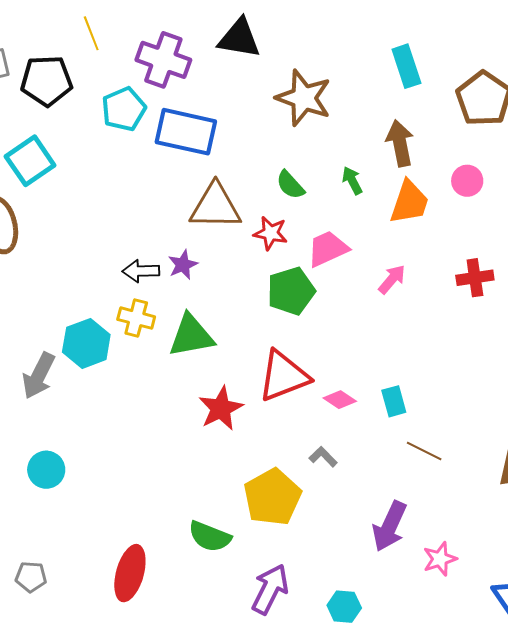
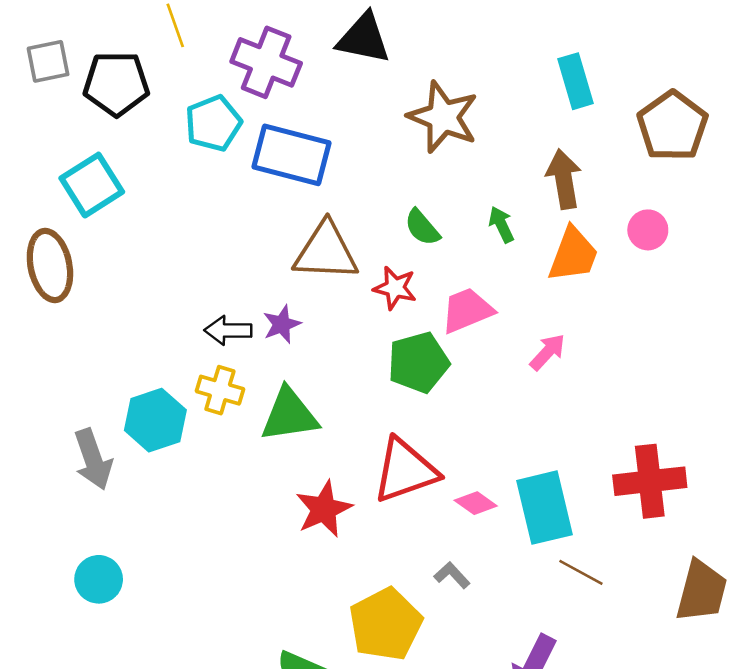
red cross: (475, 278) -> (650, 481), moved, size x1.5
gray arrow: (39, 376) -> (93, 459), turned -48
cyan rectangle: (394, 401) -> (544, 508), size x1.8

